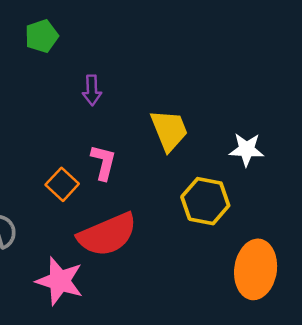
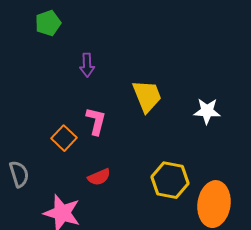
yellow hexagon: (205, 201) -> (170, 180), moved
red semicircle: (107, 235) -> (99, 177), size x0.5

